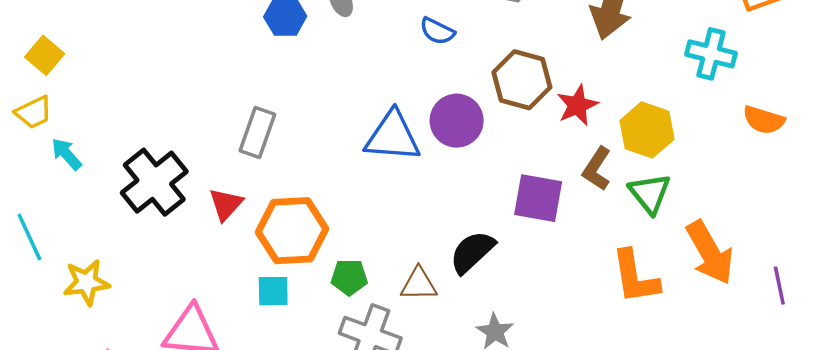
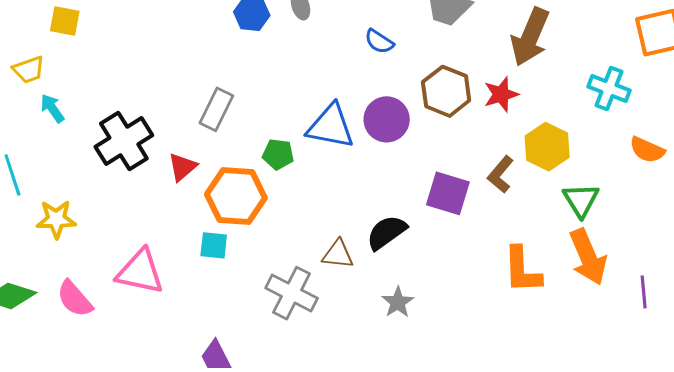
yellow square: (45, 55) -> (65, 21), moved, turned -36
red star: (577, 105) -> (501, 94), moved
green triangle: (650, 193) -> (581, 200), moved
green pentagon: (349, 277) -> (278, 154), moved

